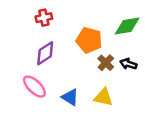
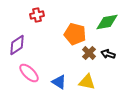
purple diamond: (45, 53) -> (17, 45), moved

